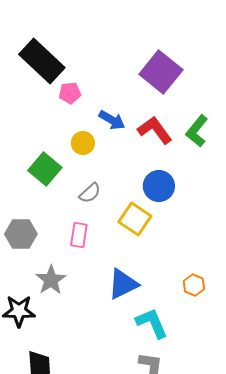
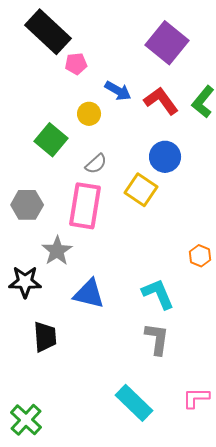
pink rectangle: (79, 235) -> (85, 206), size x1.8
blue triangle: (123, 284) -> (89, 294), moved, turned 40

